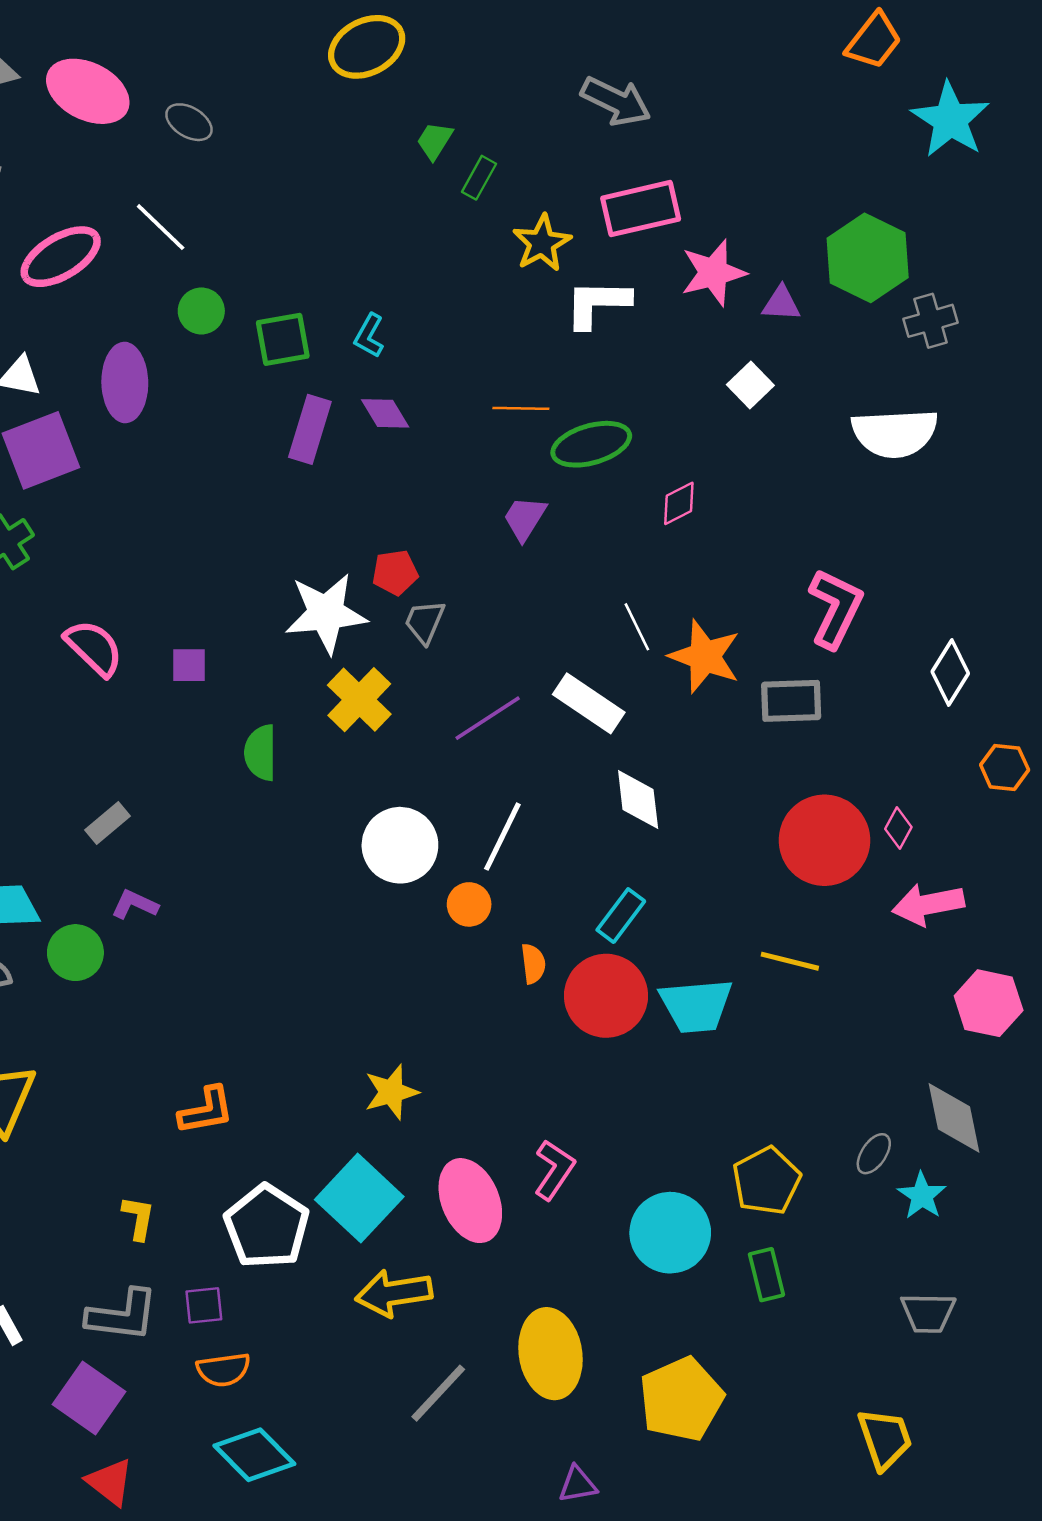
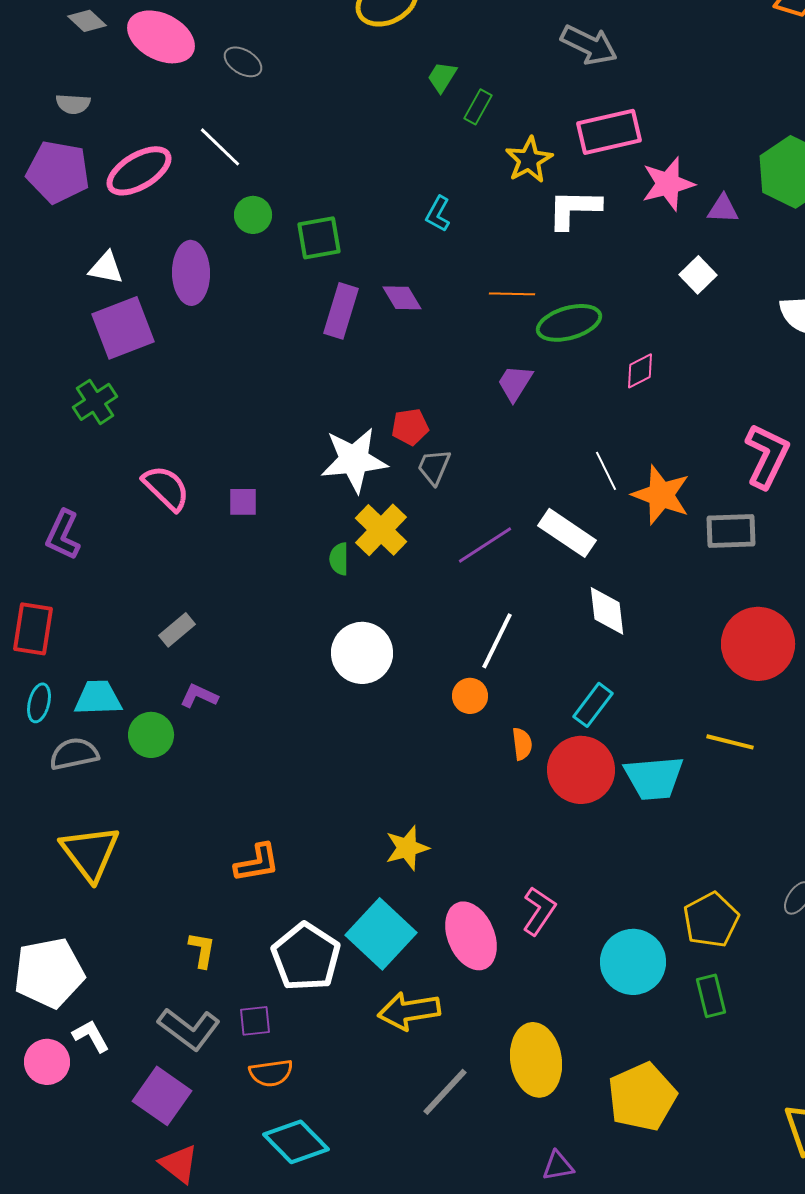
cyan L-shape: (369, 336) -> (438, 214), moved
green semicircle: (261, 753) -> (339, 559), moved, size x0.7
white circle: (400, 845) -> (362, 653), moved
gray L-shape: (122, 1315) -> (189, 1029), turned 30

